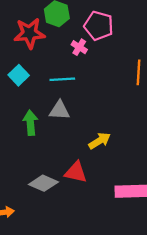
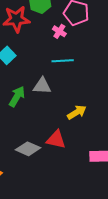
cyan line: (62, 79) -> (63, 61), moved
green arrow: (30, 123) -> (17, 97), turned 35

